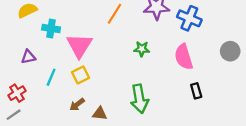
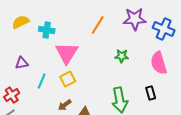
cyan cross: (51, 28) -> (47, 30), moved
black rectangle: (196, 91) -> (151, 93), moved

